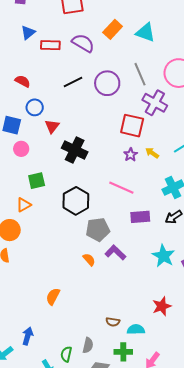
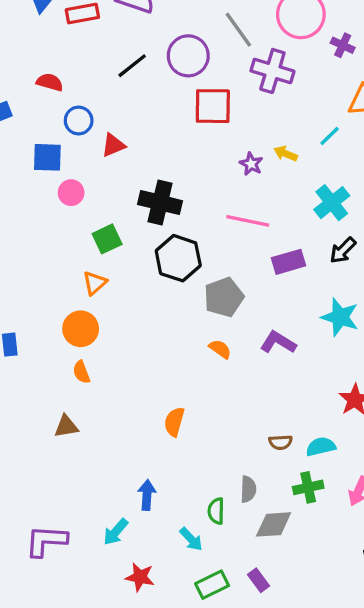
red triangle: (52, 126) -> (113, 145), turned 42
red square: (132, 126) -> (213, 106), moved
black cross: (75, 150) -> (160, 203), moved
purple L-shape: (115, 252) -> (278, 342), moved

